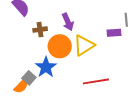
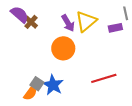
brown cross: (40, 30) -> (31, 22), moved, turned -32
yellow triangle: (84, 45) -> (86, 21), moved
blue star: (46, 67) -> (53, 85), moved

